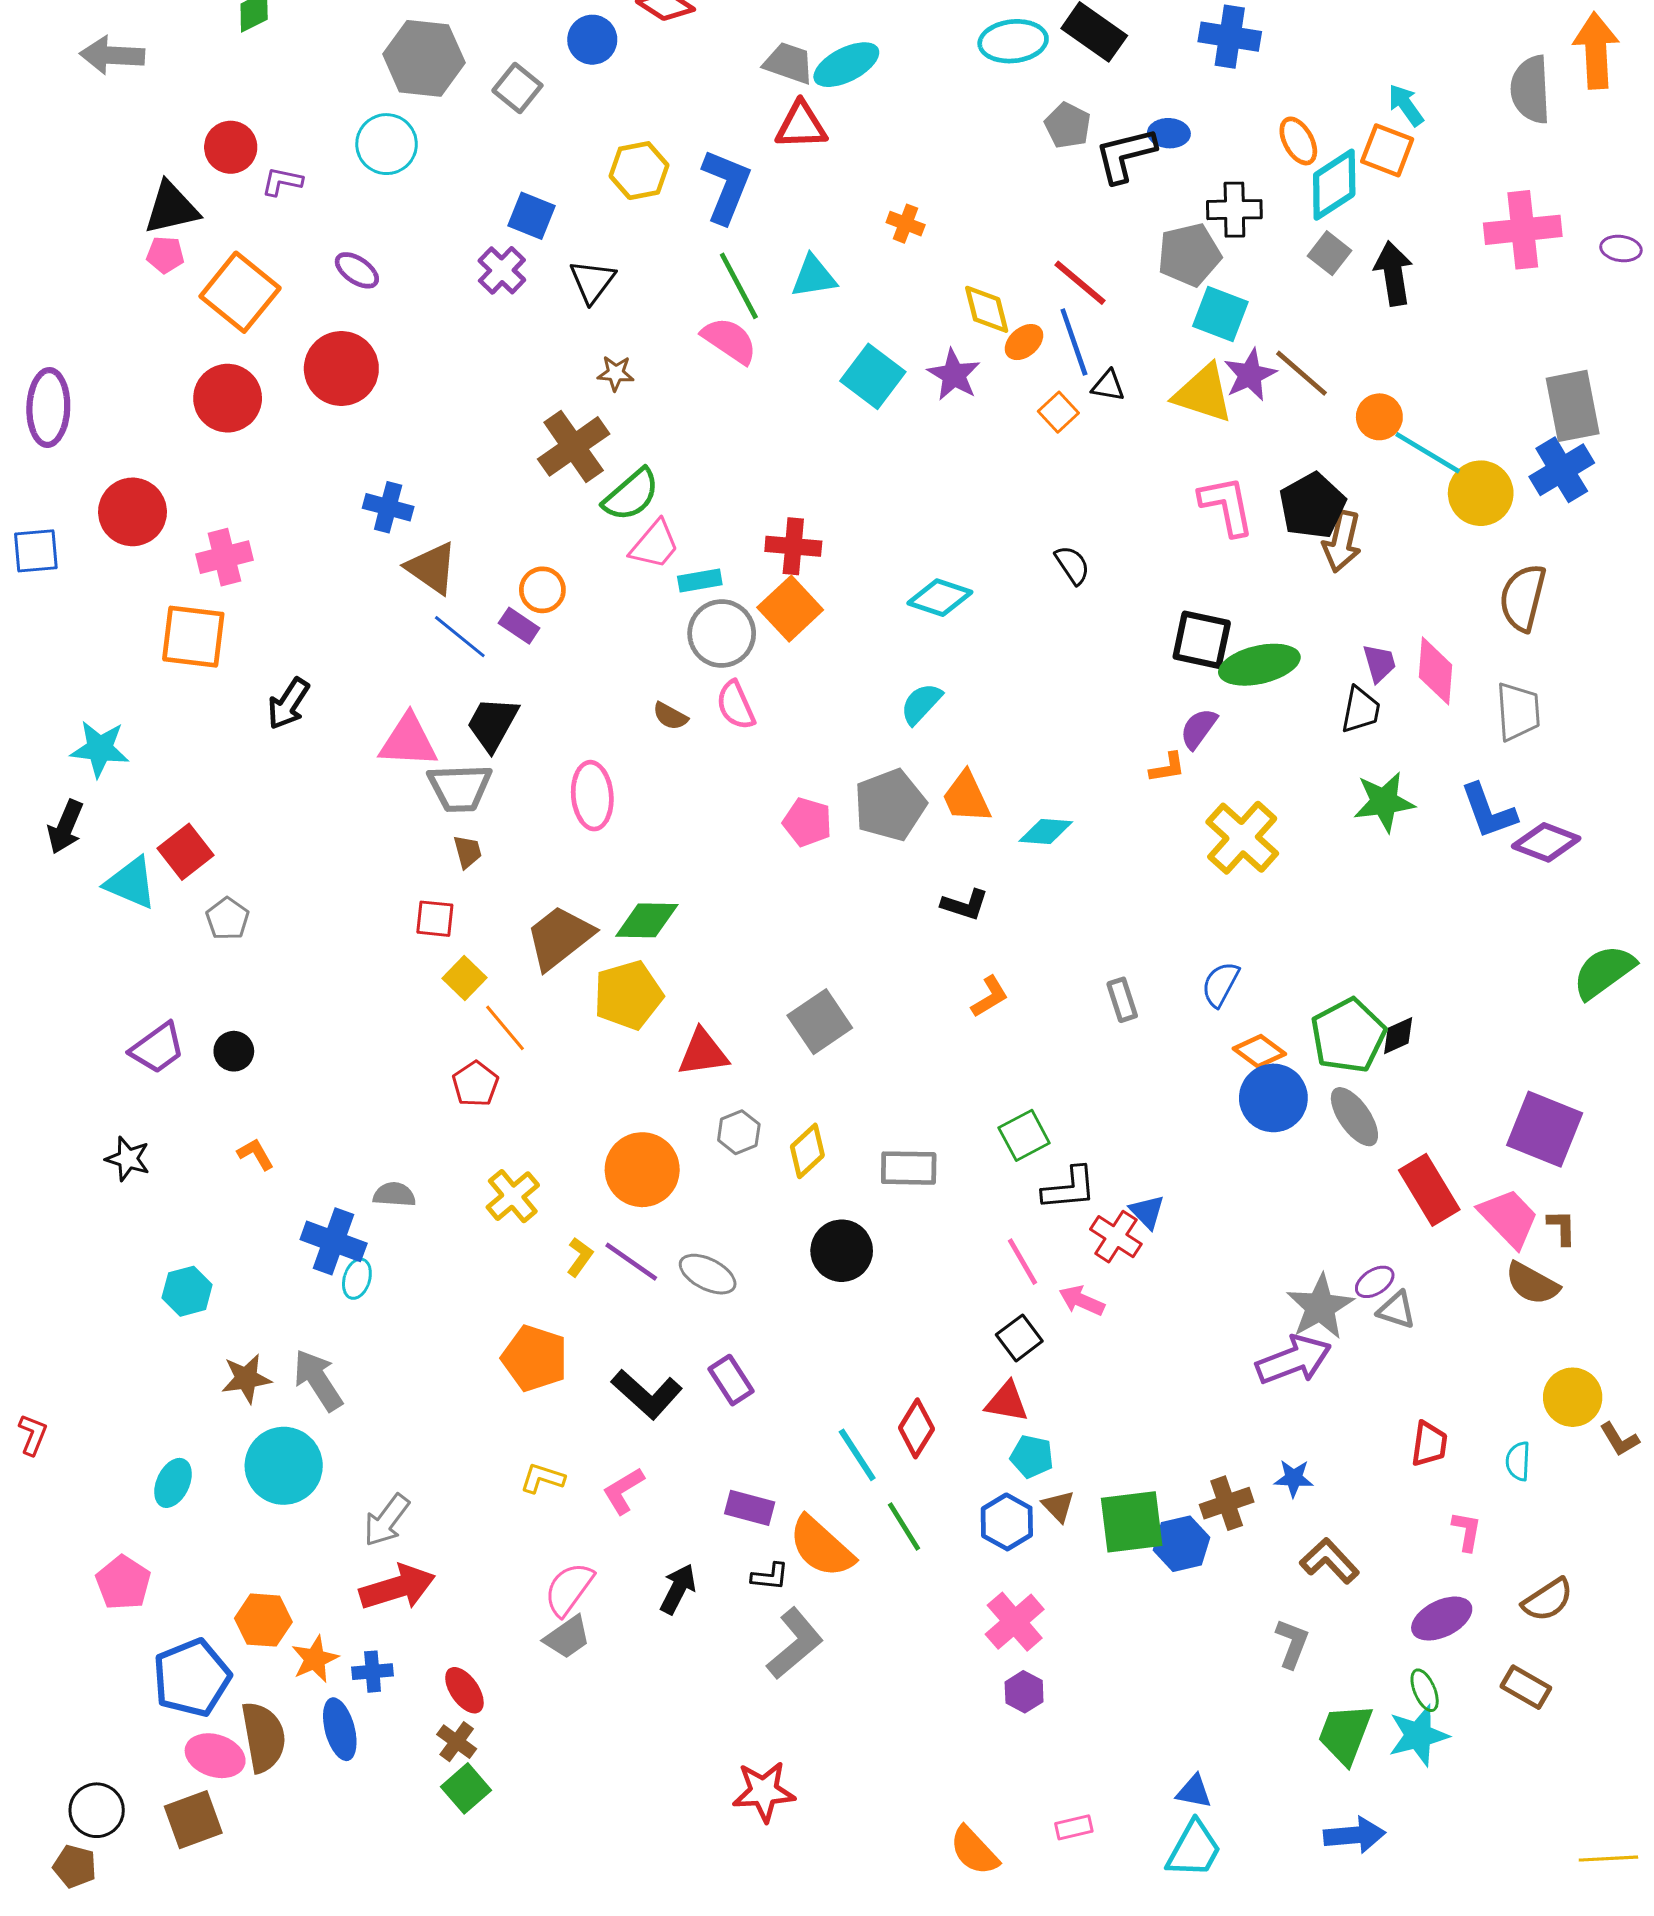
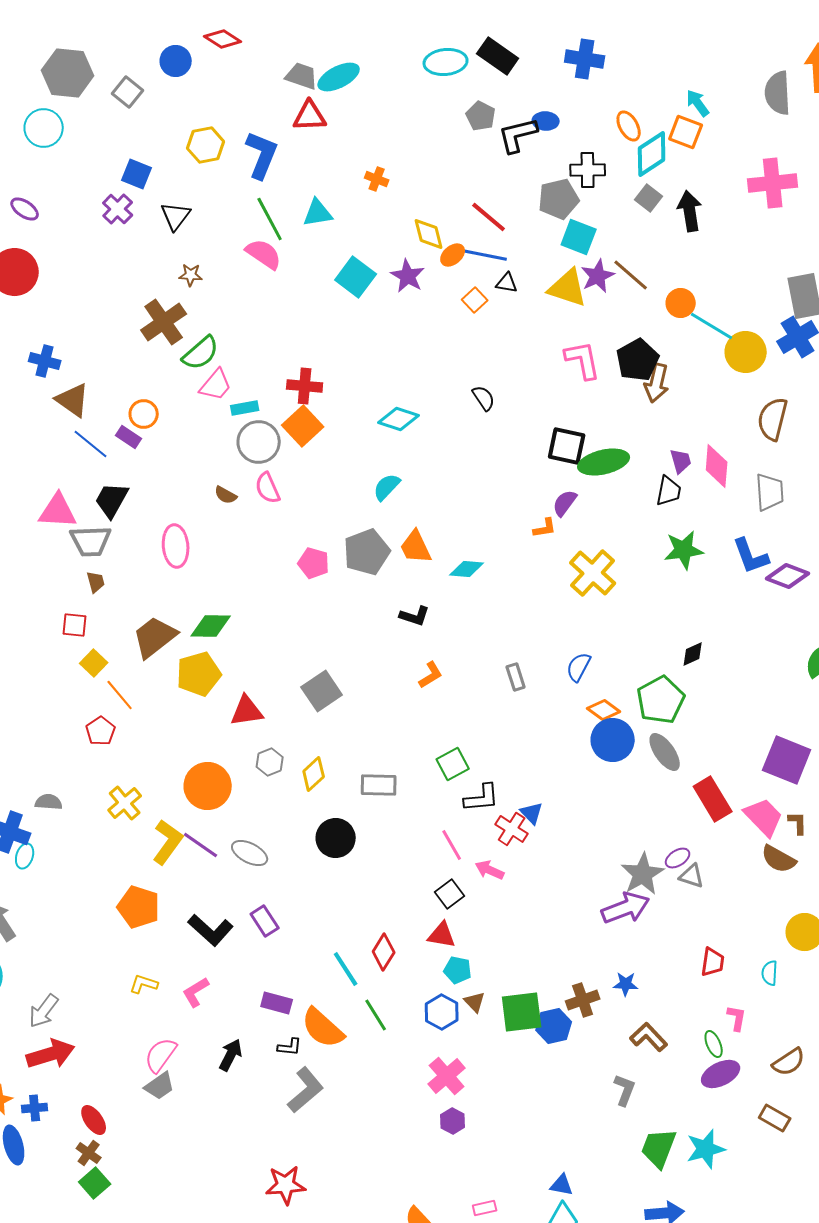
blue line: (1074, 342) -> (485, 255), turned -60
black diamond: (1398, 1036) -> (693, 654), moved
yellow L-shape: (580, 1257) -> (168, 842), size x1.8
green ellipse: (1425, 1690) -> (714, 1044), moved

